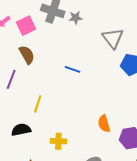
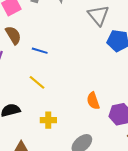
blue line: (73, 69) -> (40, 51), moved
yellow line: (38, 104) -> (37, 82), moved, turned -66

